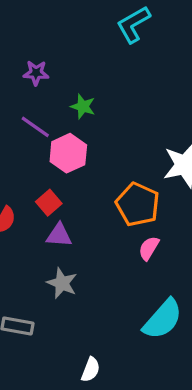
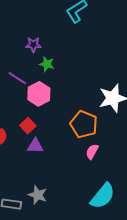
purple star: (36, 73) -> (33, 45), moved
gray star: (62, 283) -> (38, 195), moved

